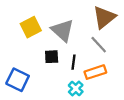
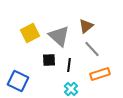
brown triangle: (104, 17) -> (86, 26), moved, size x0.7
orange rectangle: (95, 72) -> (100, 74), moved

